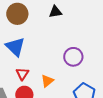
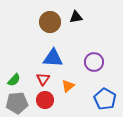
brown circle: (17, 14) -> (50, 22), moved
blue triangle: (15, 47) -> (53, 58), moved, turned -40

